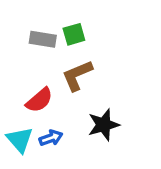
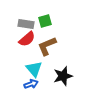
red semicircle: (39, 100) -> (27, 39), moved
cyan triangle: (20, 140) -> (34, 69), moved

